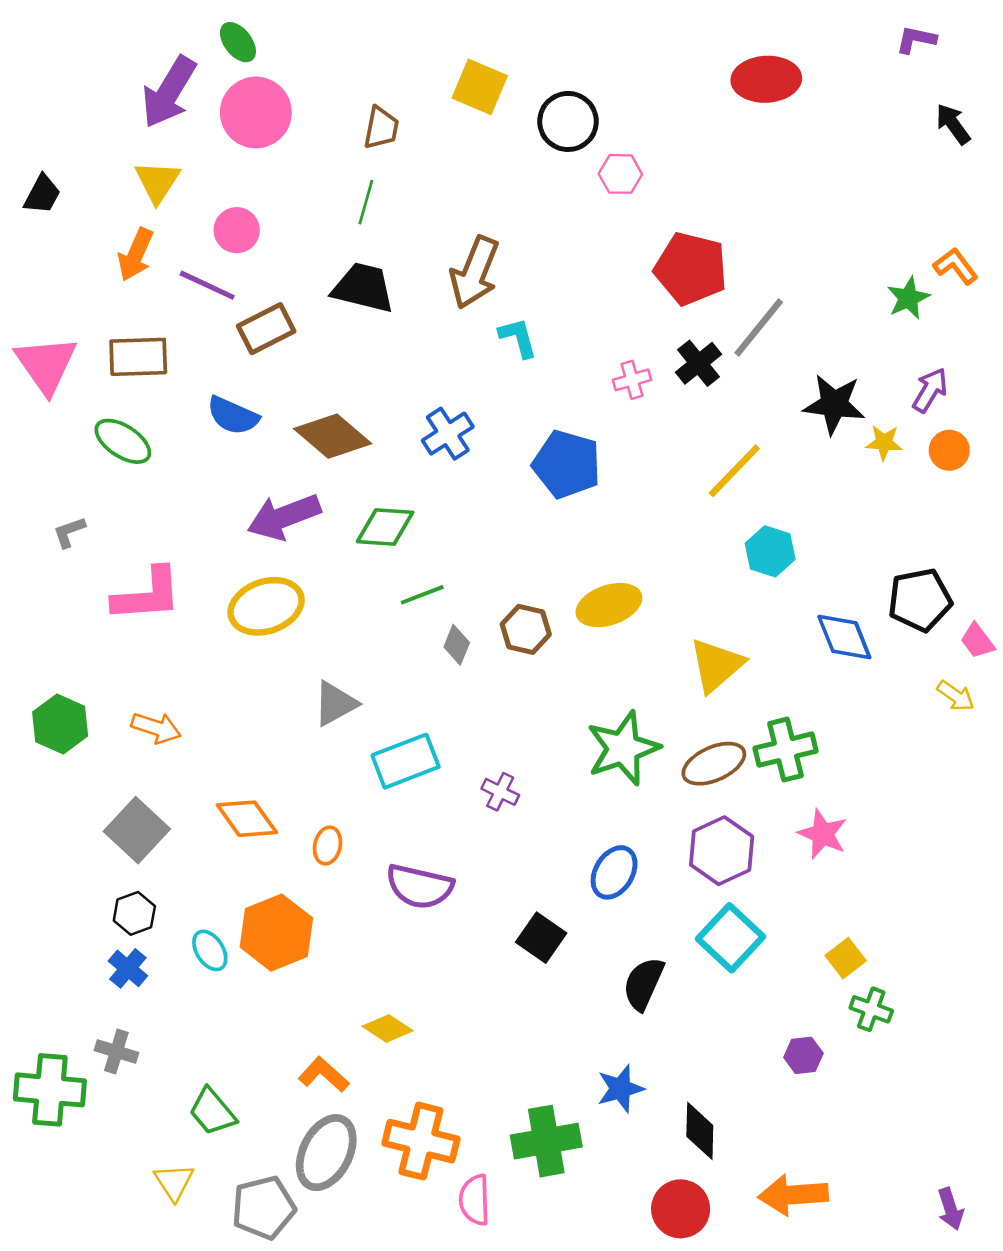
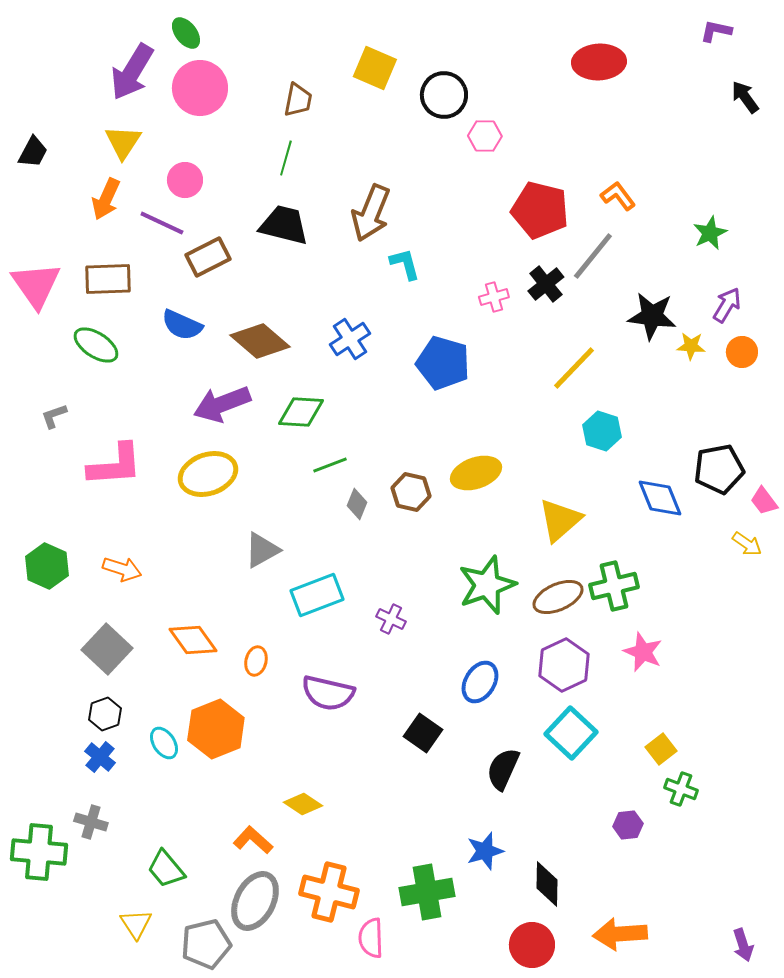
orange L-shape: (956, 266) -> (618, 196), moved

